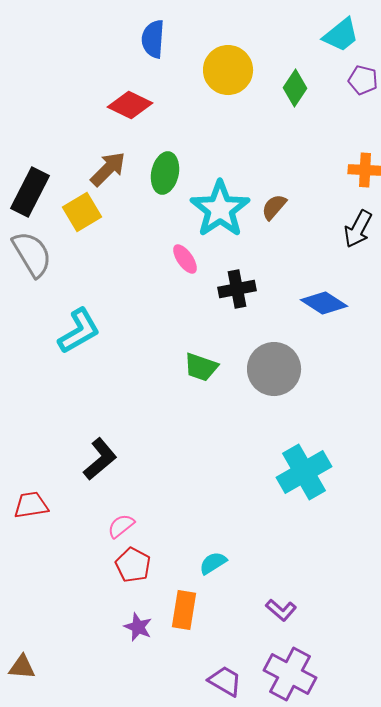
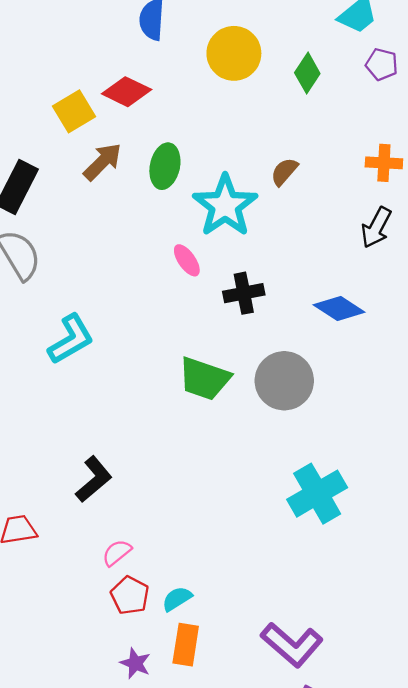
brown semicircle: (274, 207) -> (284, 172), moved
yellow square: (82, 212) -> (74, 111), moved
green trapezoid: (201, 367) -> (204, 379), size x1.4
cyan semicircle: (213, 563) -> (177, 599), moved
purple L-shape: (281, 610) -> (292, 645), size x1.8

